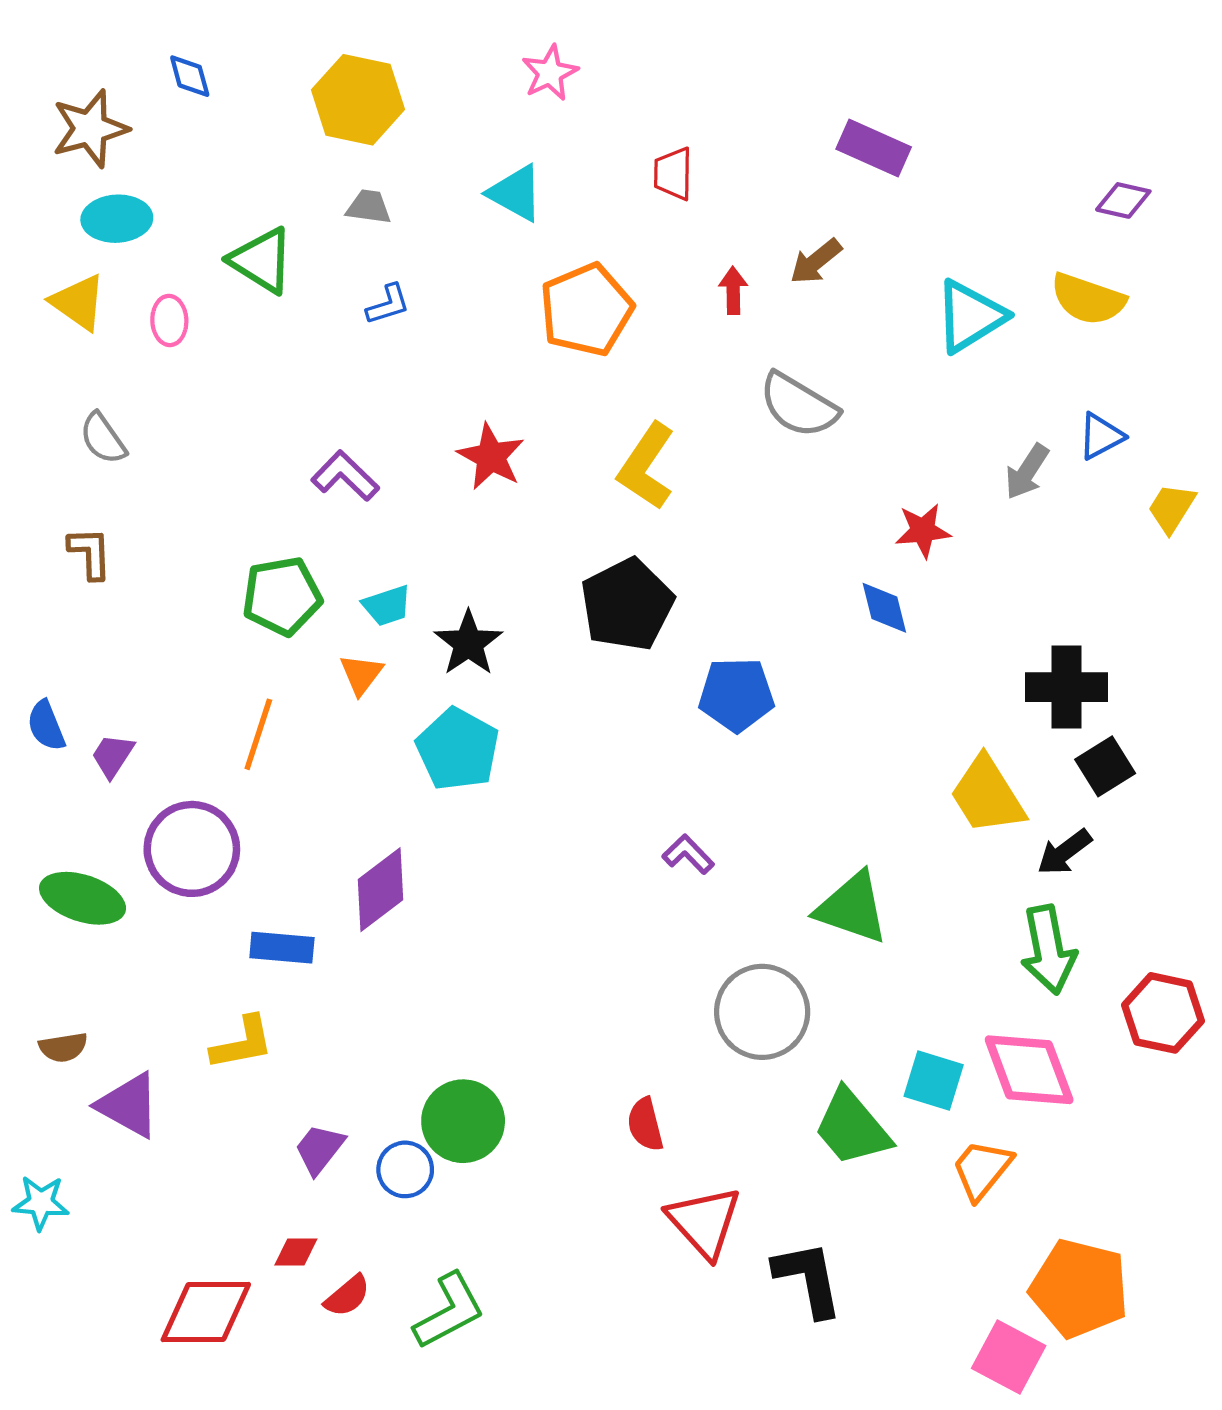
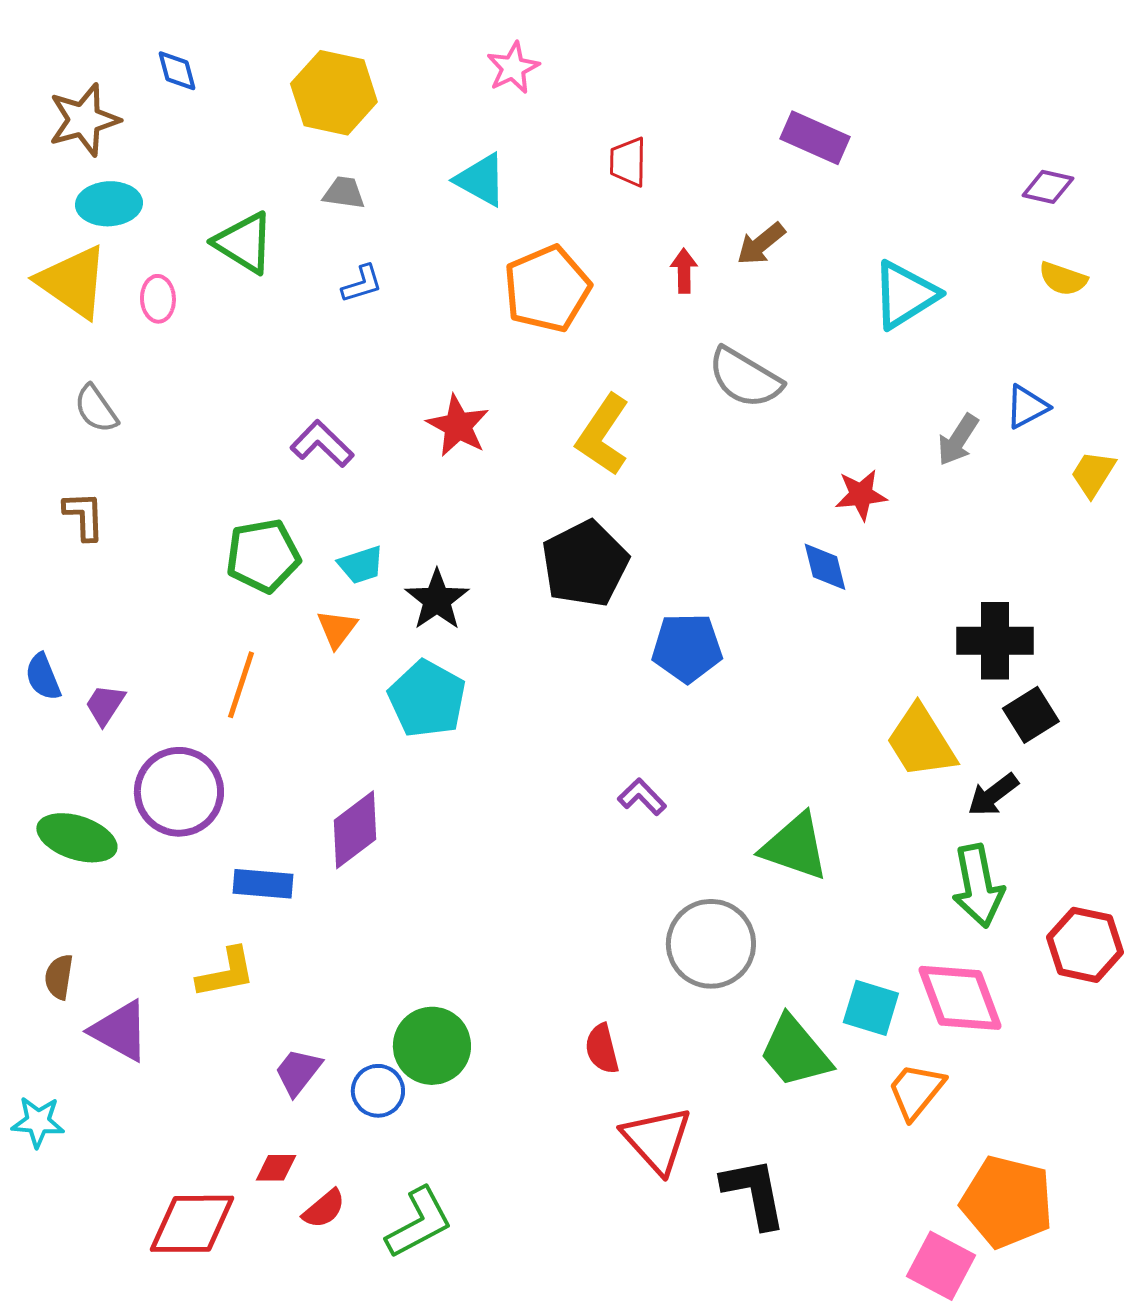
yellow semicircle: (1088, 299) -> (1063, 279), moved, size x0.7
yellow triangle: (78, 302) -> (73, 282), size x1.4
brown semicircle: (63, 1047) -> (59, 977), turned 108

